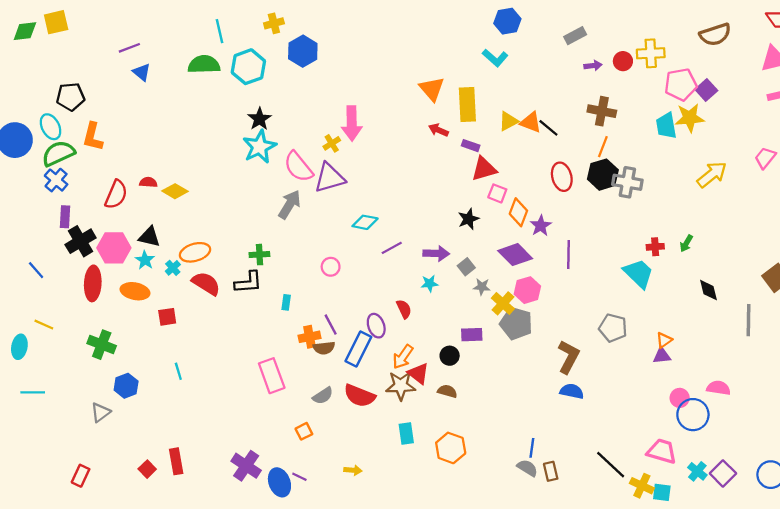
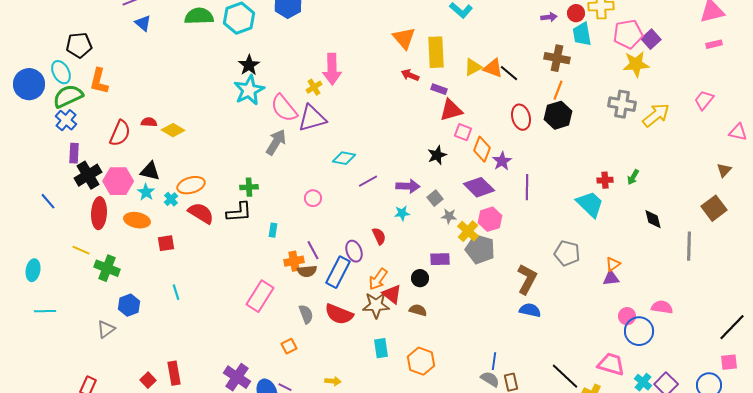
cyan trapezoid: (666, 126) -> (582, 34), moved
gray cross: (627, 182) -> (622, 104), moved
yellow line: (44, 325) -> (81, 250), moved
pink rectangle: (272, 376) -> (260, 296), turned 52
gray semicircle: (323, 396) -> (306, 314), turned -78

